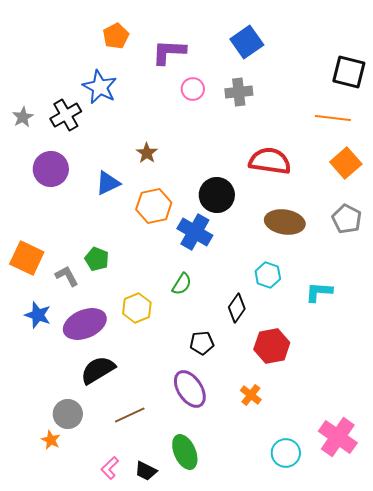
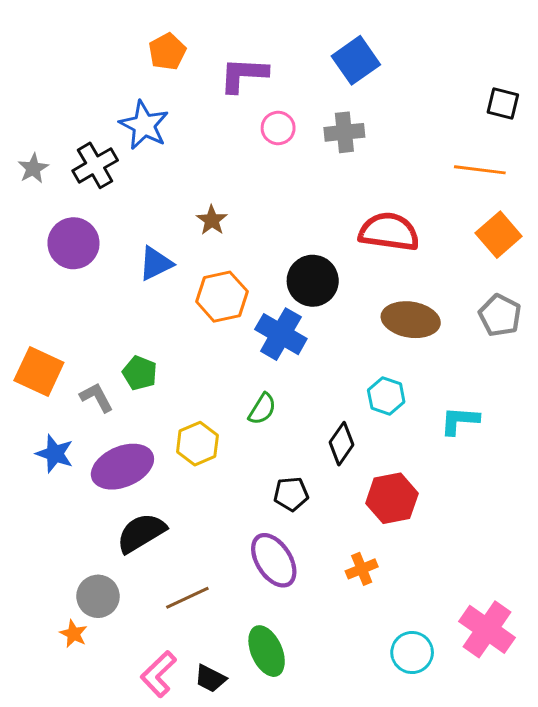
black square: (349, 72) -> (503, 104), size x0.7
orange cross: (251, 395) -> (362, 569), turned 30
pink L-shape: (110, 468) -> (158, 674), size x1.4

